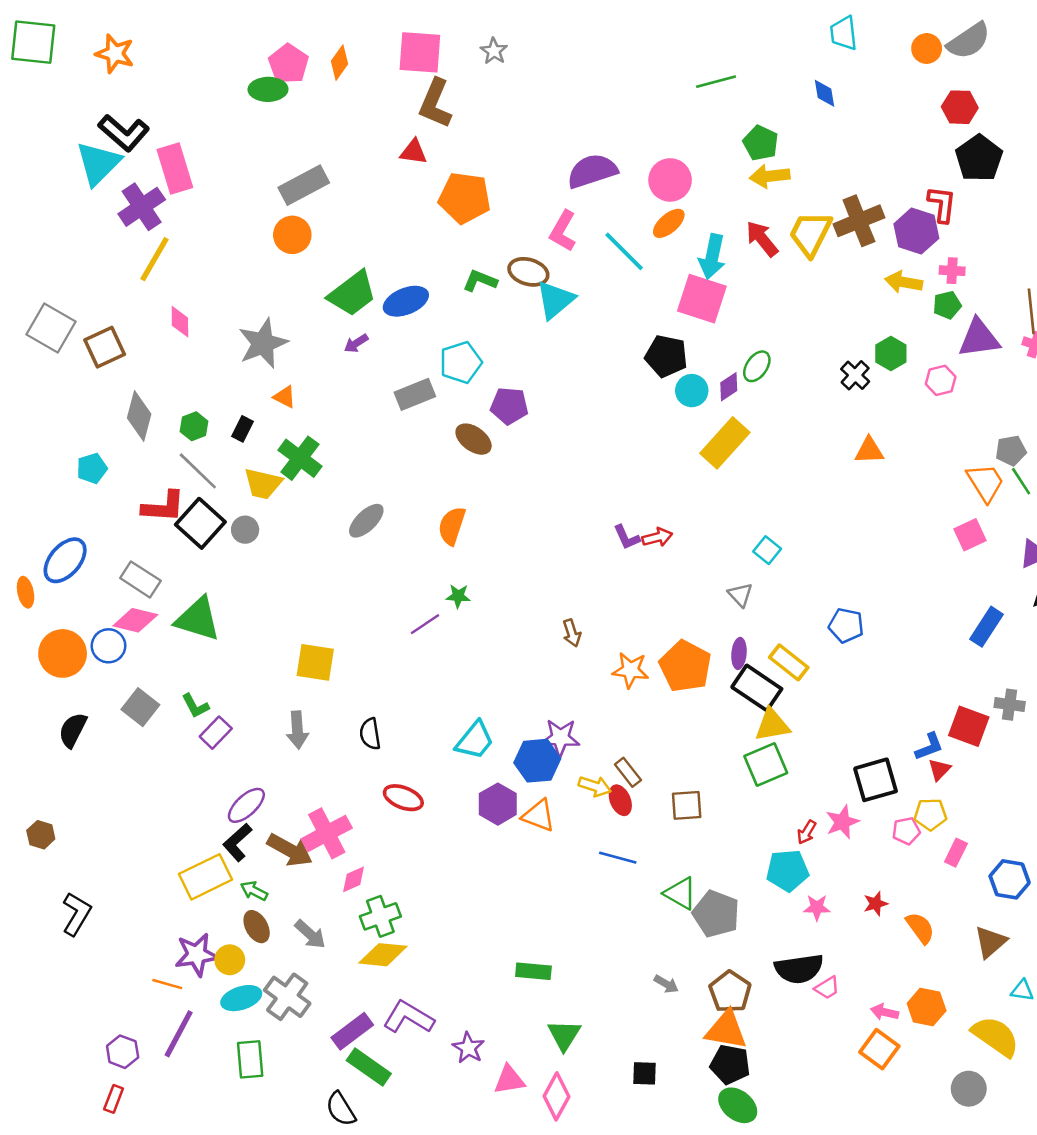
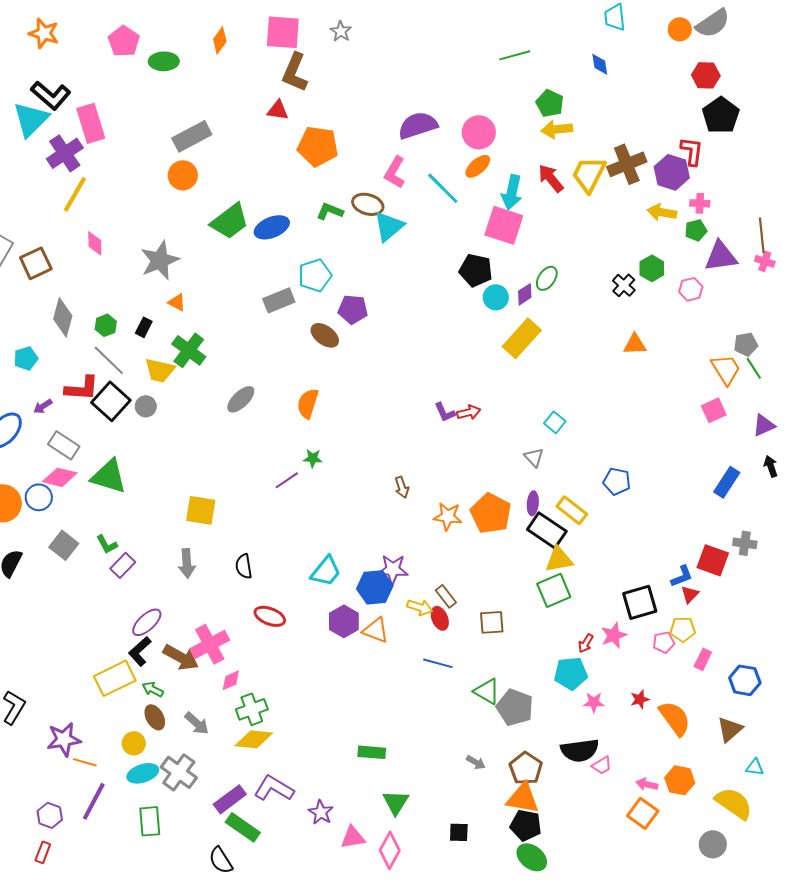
pink pentagon: (288, 64) -> (124, 41), moved
purple arrow: (356, 343) -> (43, 406), moved
orange semicircle: (920, 928) -> (675, 718), size x1.4
purple star: (197, 955) -> (64, 739), moved

